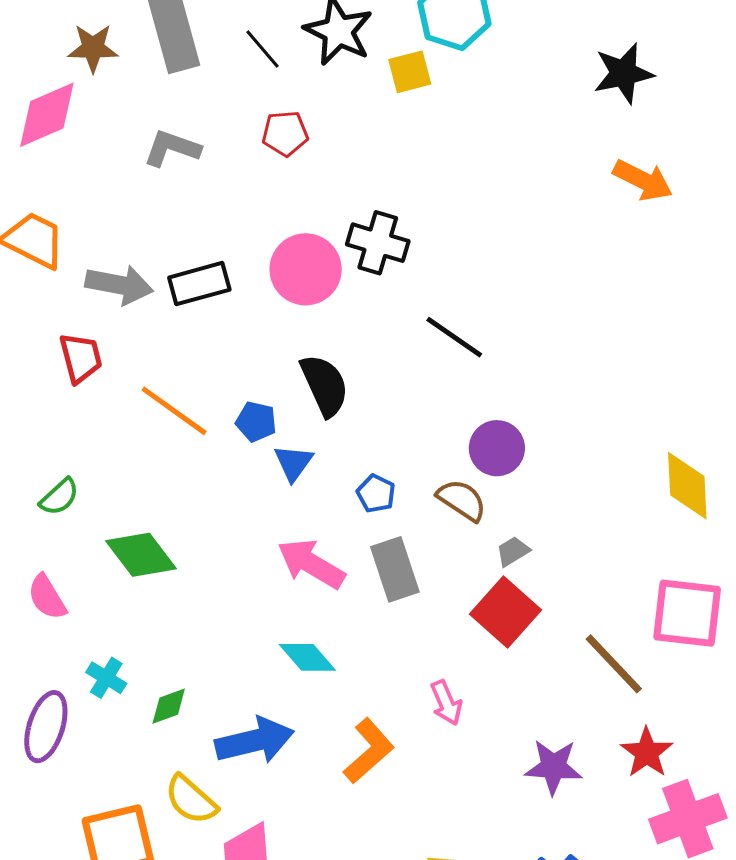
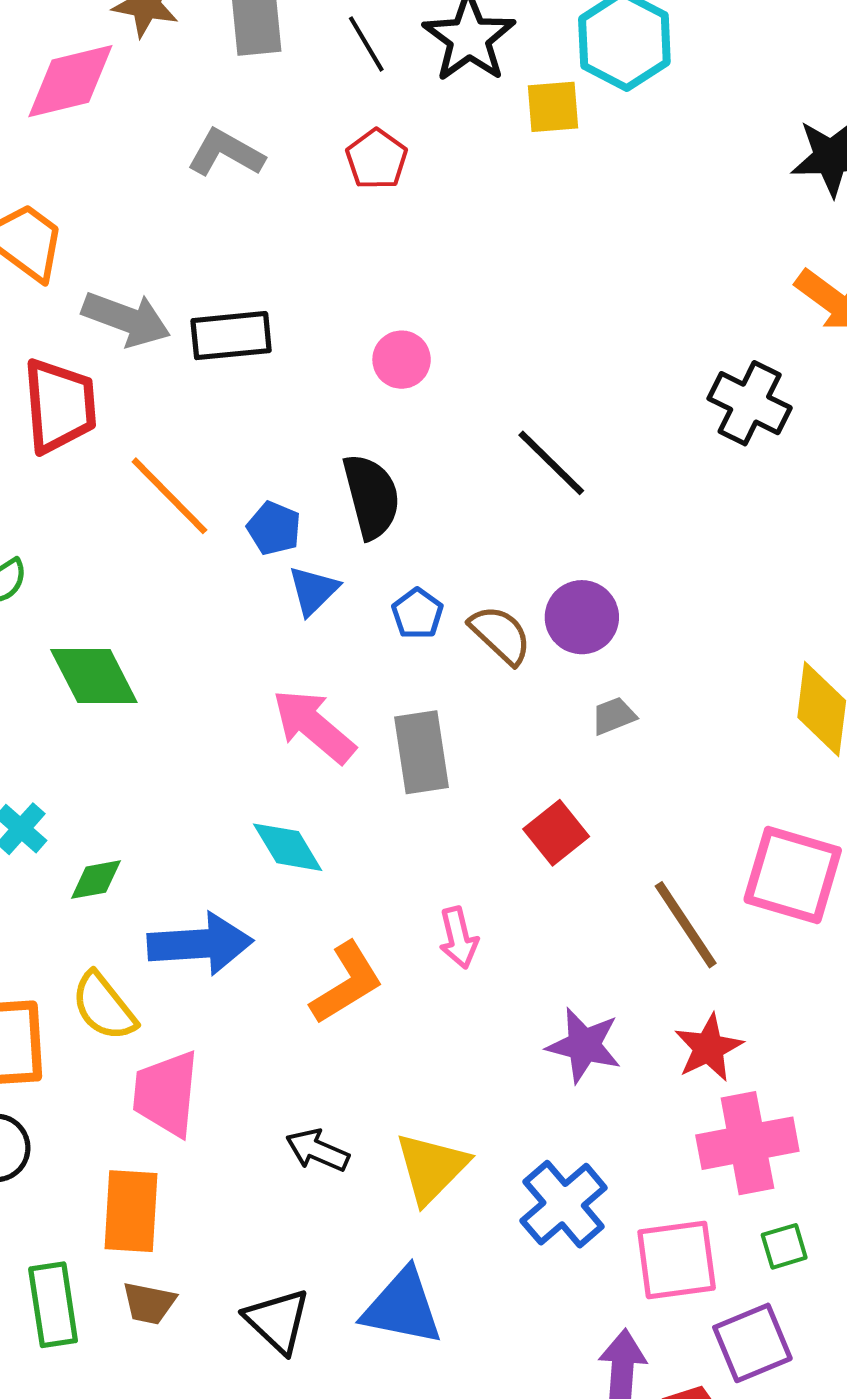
red pentagon: (285, 134) -> (377, 159), turned 30
black cross: (378, 243) -> (750, 403), moved
pink circle: (306, 269) -> (402, 360), moved, size x0.6
red trapezoid: (81, 358) -> (60, 406), size x1.4
blue pentagon: (376, 494) -> (417, 614), moved
brown semicircle: (462, 500) -> (500, 635), moved
gray trapezoid: (513, 551) -> (614, 716), moved
red square: (505, 612) -> (556, 833), size x0.7

